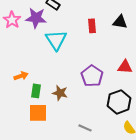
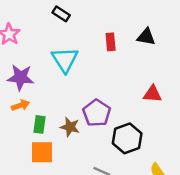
purple star: (36, 18) -> (20, 77), moved
purple pentagon: (92, 76) -> (97, 113), moved
black hexagon: (119, 102) -> (127, 138), moved

